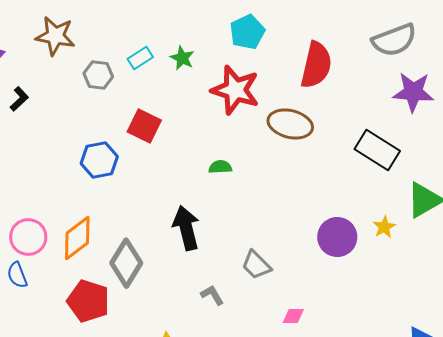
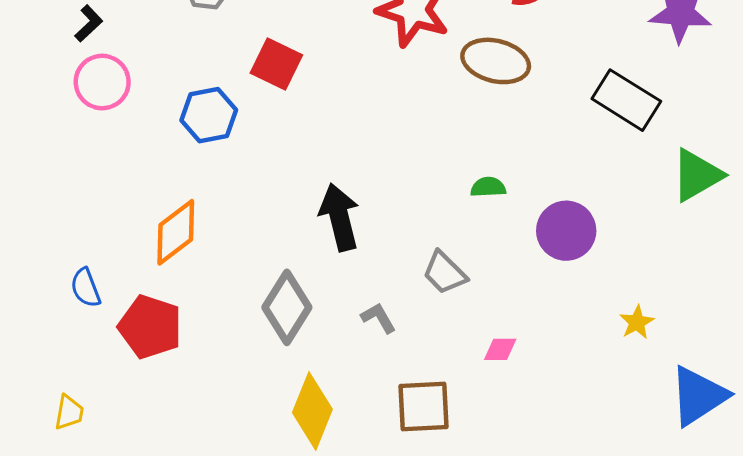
green semicircle: (220, 167) -> (488, 187), moved
yellow star: (384, 227) -> (637, 322), moved
pink circle: (28, 237) -> (102, 82), moved
gray diamond: (126, 263) -> (287, 307), moved
red pentagon: (88, 301) -> (150, 327), moved

